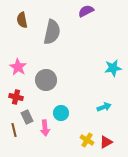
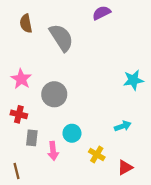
gray semicircle: (52, 32) -> (61, 38), turned -45
gray rectangle: (27, 117) -> (32, 138), turned 32
brown line: (14, 130) -> (16, 171), moved
yellow cross: (87, 140) -> (97, 154), moved

